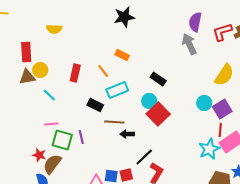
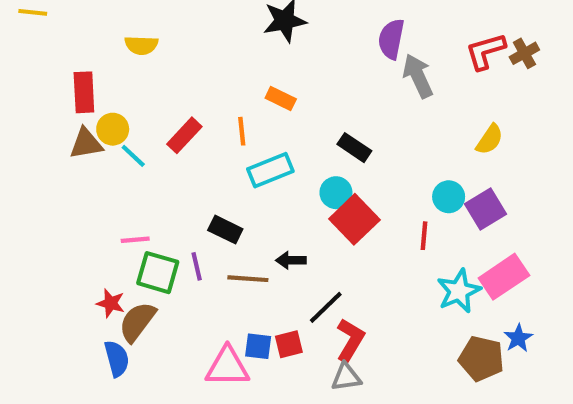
purple semicircle: (195, 22) -> (391, 39), moved
orange line: (103, 71) -> (242, 131), turned 32
red rectangle: (75, 73) -> (184, 135), turned 30
yellow semicircle: (224, 75) -> (490, 139), size x0.7
cyan line: (49, 95) -> (133, 156), moved
black rectangle: (95, 105) -> (225, 230), moved
brown line: (114, 122) -> (248, 279), moved
red line: (220, 130) -> (424, 236), moved

